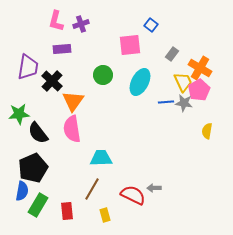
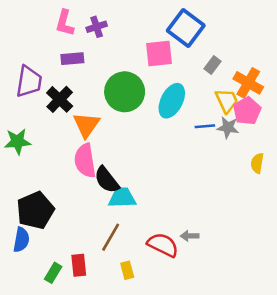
blue square: (151, 25) -> (186, 28), size x2.0
green circle: (103, 75) -> (125, 92), size x1.6
black semicircle: (38, 133) -> (107, 180), moved
green rectangle: (38, 205) -> (53, 273), moved, size x0.7

